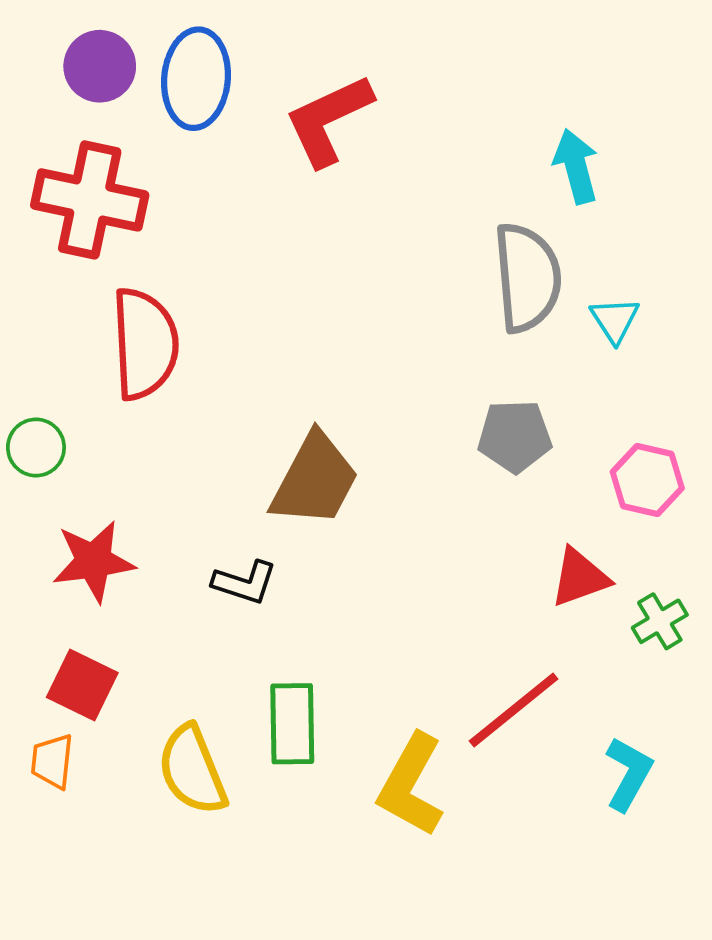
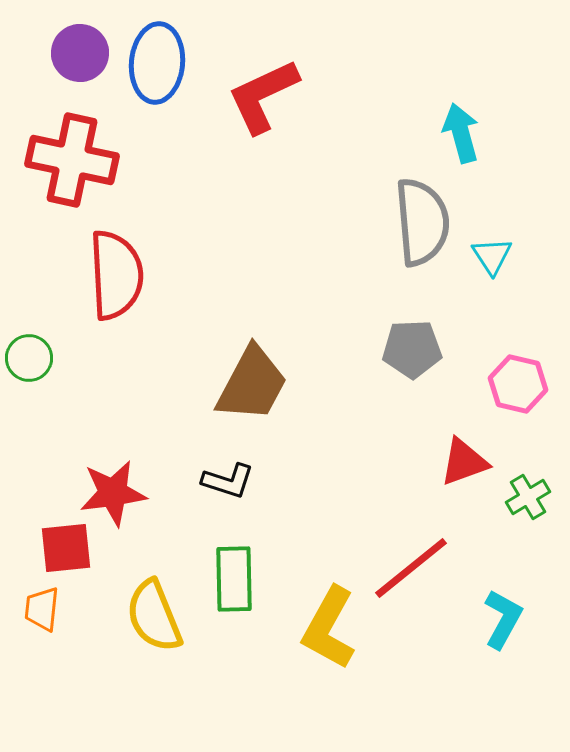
red star: (93, 561) -> (113, 493), moved
black L-shape: (245, 583) -> (228, 481), moved
red square: (82, 685) -> (66, 548), turned -32

